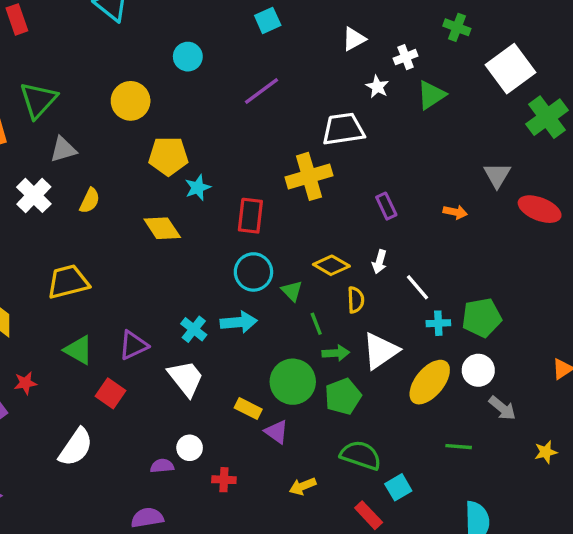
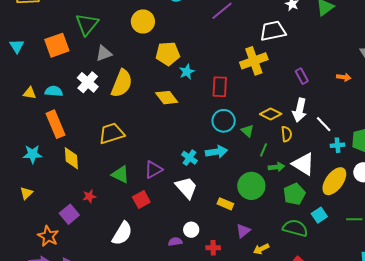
yellow semicircle: (90, 201) -> (122, 83), size x1.8
white arrow: (379, 262) -> (300, 110), size x1.6
green line: (316, 324) -> (263, 150), turned 48
white triangle: (380, 351) -> (303, 164), turned -50
red square: (111, 393) -> (141, 199), turned 30
green pentagon: (343, 396) -> (294, 194), moved
purple triangle: (276, 432) -> (243, 231), moved, turned 49
cyan square: (398, 487) -> (319, 215), moved

